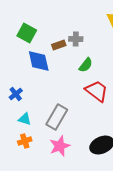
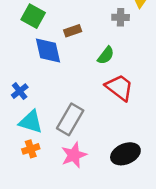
gray cross: (76, 39) -> (121, 17), moved
cyan triangle: (25, 119) -> (31, 122), size x1.5

